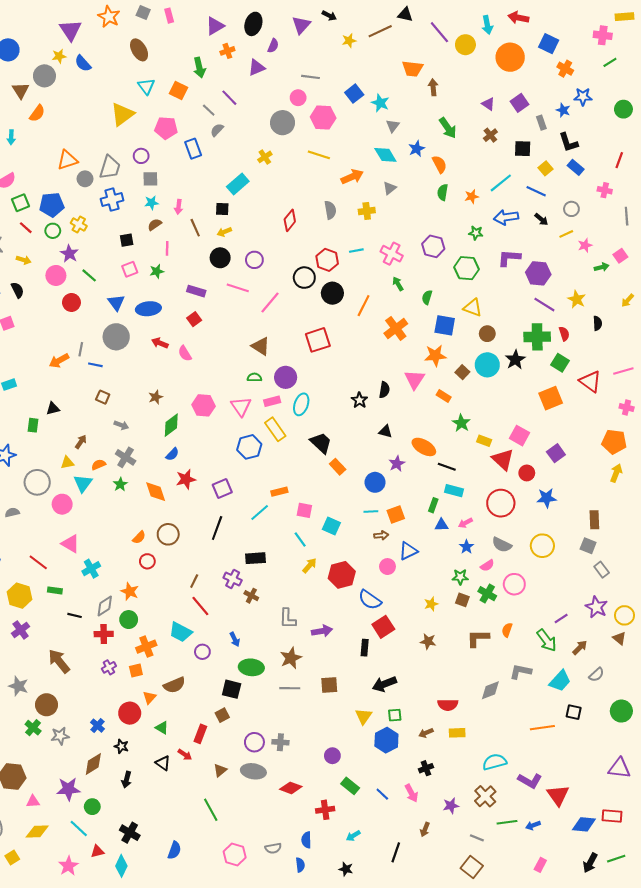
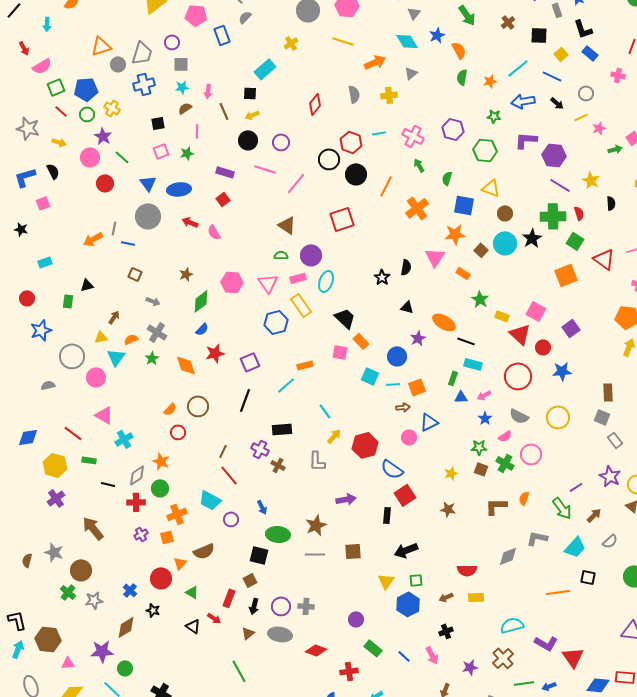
pink square: (304, 510) -> (340, 352), moved
cyan square: (331, 526) -> (370, 376), moved
gray L-shape: (288, 619) -> (317, 461), moved
black arrow: (127, 780) -> (254, 606), moved

